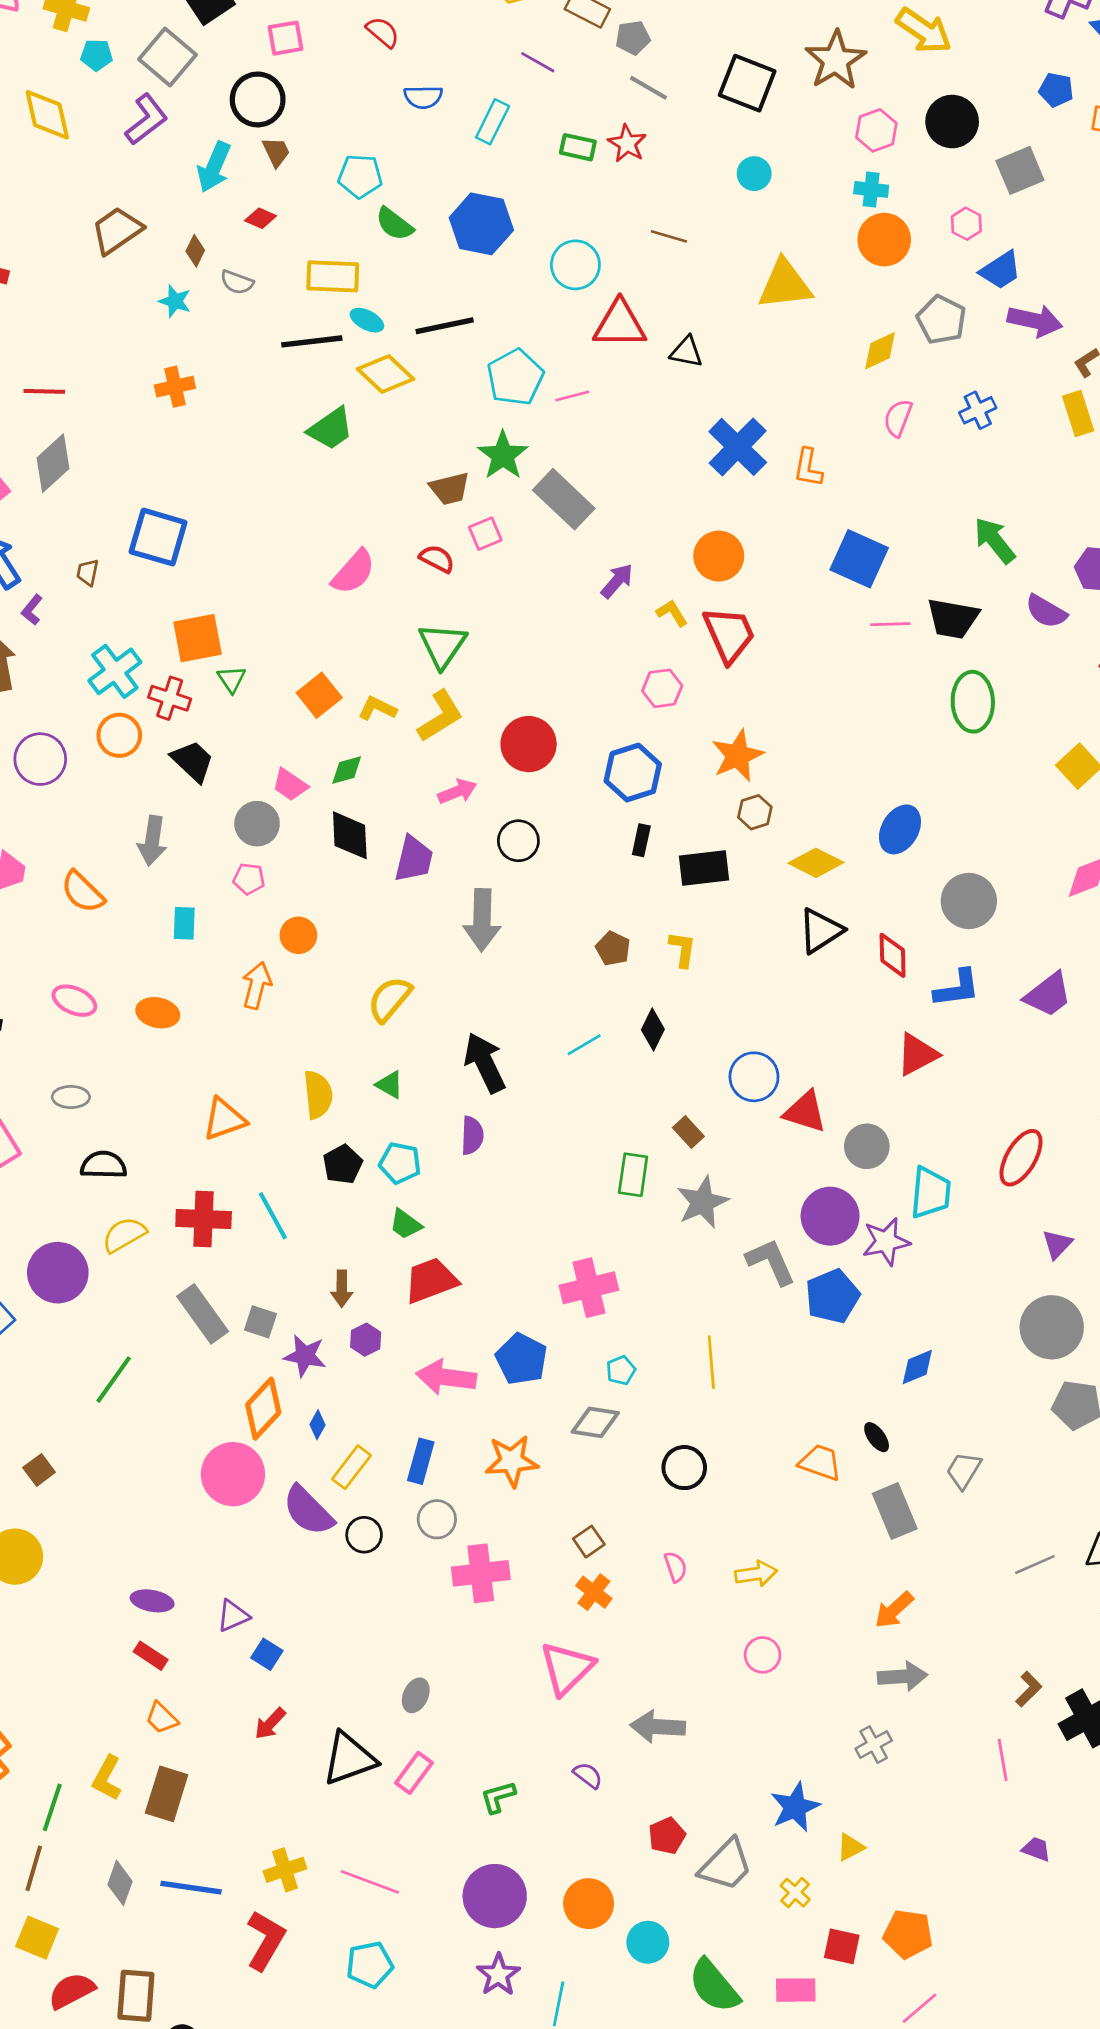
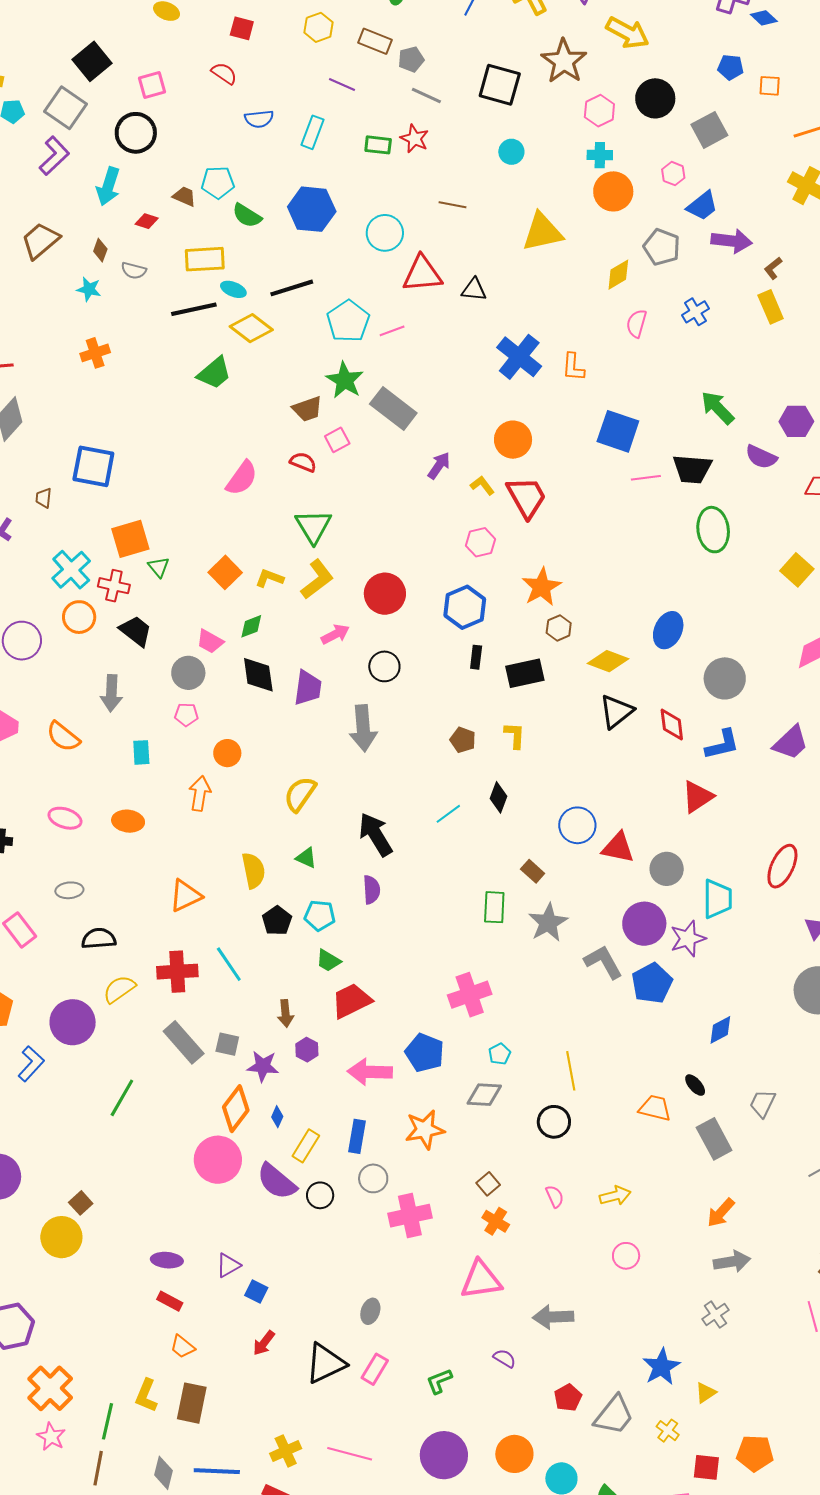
brown trapezoid: (276, 152) -> (184, 196), moved, turned -35
yellow line: (711, 1362) -> (571, 1071), moved
brown square: (39, 1470) -> (81, 1203), moved
pink triangle: (567, 1668) -> (481, 1280), turned 42

